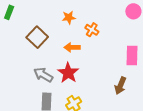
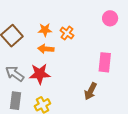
orange star: (69, 18) -> (45, 30), moved
red star: (68, 73) -> (40, 74), turned 30

